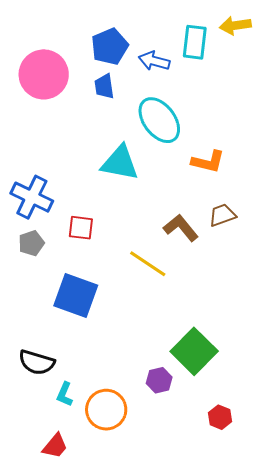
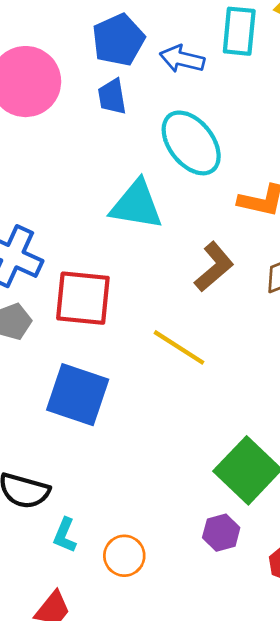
red square: (81, 228) -> (83, 298), size x1.6
brown L-shape: (181, 228) -> (214, 267), moved, turned 90
purple hexagon: (159, 380) -> (221, 533), moved
orange circle: (106, 410) -> (124, 556), size x0.7

